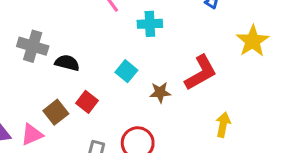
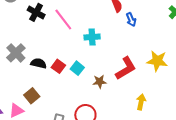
yellow star: (253, 41) -> (157, 61), moved, turned -30
gray cross: (33, 46) -> (16, 53), turned 30
red square: (87, 102) -> (58, 66), moved

